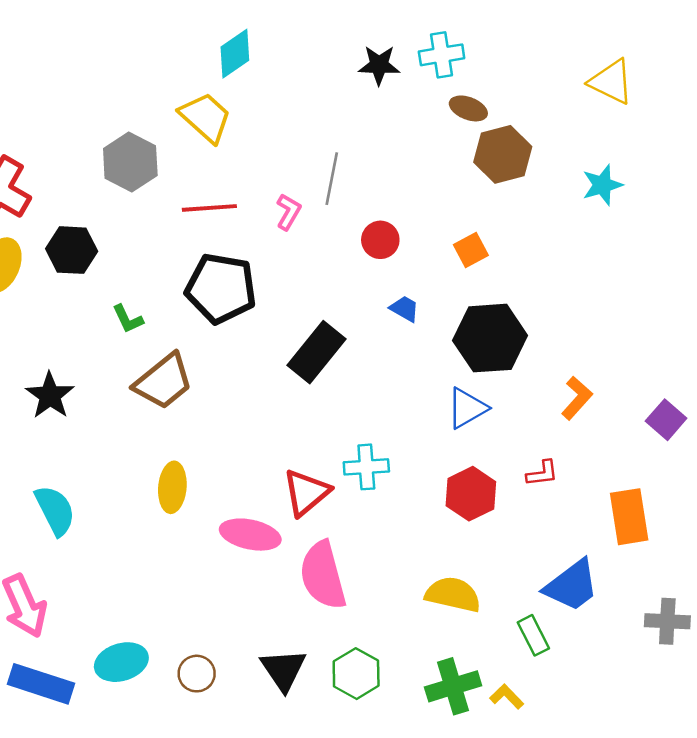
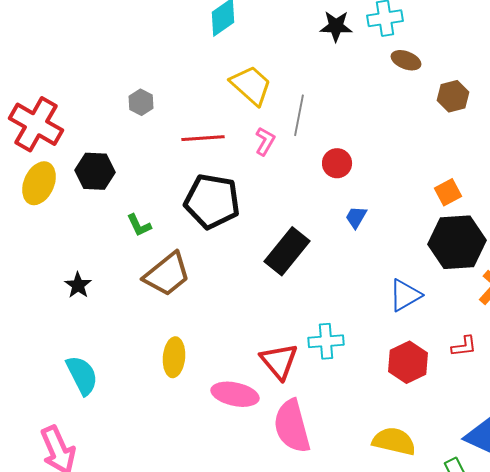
yellow trapezoid: (206, 117) -> (251, 85), moved
brown hexagon: (503, 154) -> (453, 96), moved, size x0.7
gray hexagon: (130, 162) -> (141, 102), size x0.6
orange square: (471, 250) -> (448, 192), moved
blue trapezoid: (405, 309) -> (356, 217), turned -90
black hexagon: (490, 338) -> (457, 242), moved
black star: (50, 395) -> (78, 285), size x0.7
red triangle: (306, 492) -> (279, 361), turned -30

